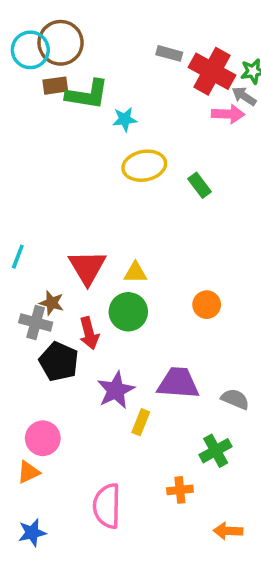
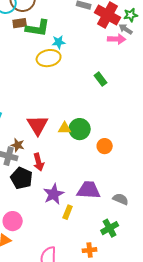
yellow ellipse: (144, 166) -> (49, 58), moved
green circle: (128, 312) -> (80, 129), moved

